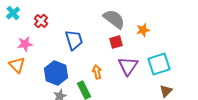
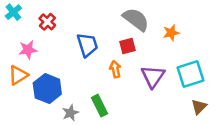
red square: (116, 42) -> (127, 46), moved
orange triangle: (17, 65) -> (18, 75), turned 42
orange arrow: (97, 72) -> (115, 69), moved
blue hexagon: (56, 73) -> (47, 89), moved

